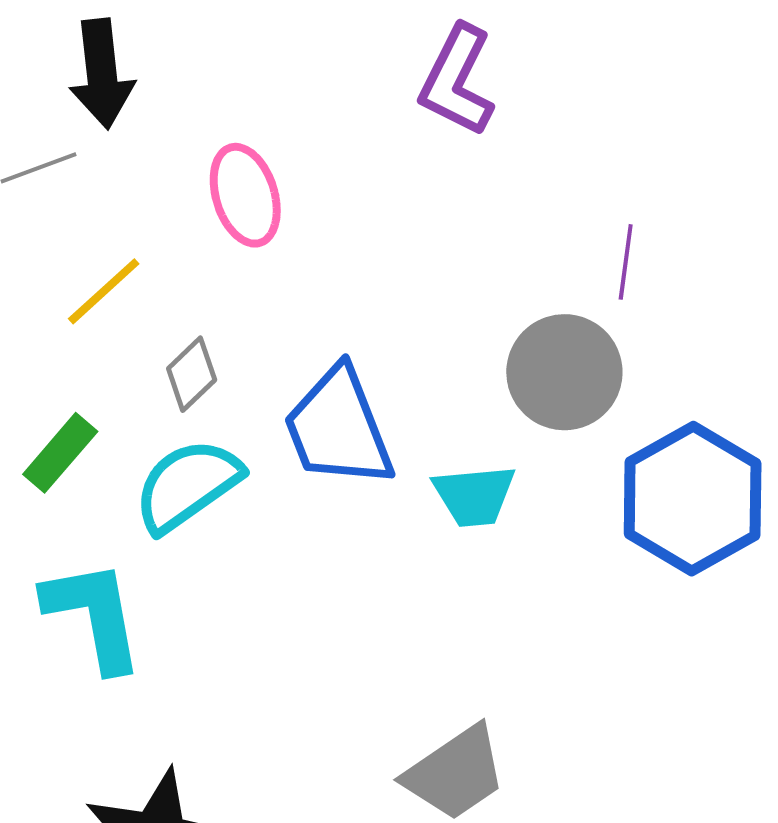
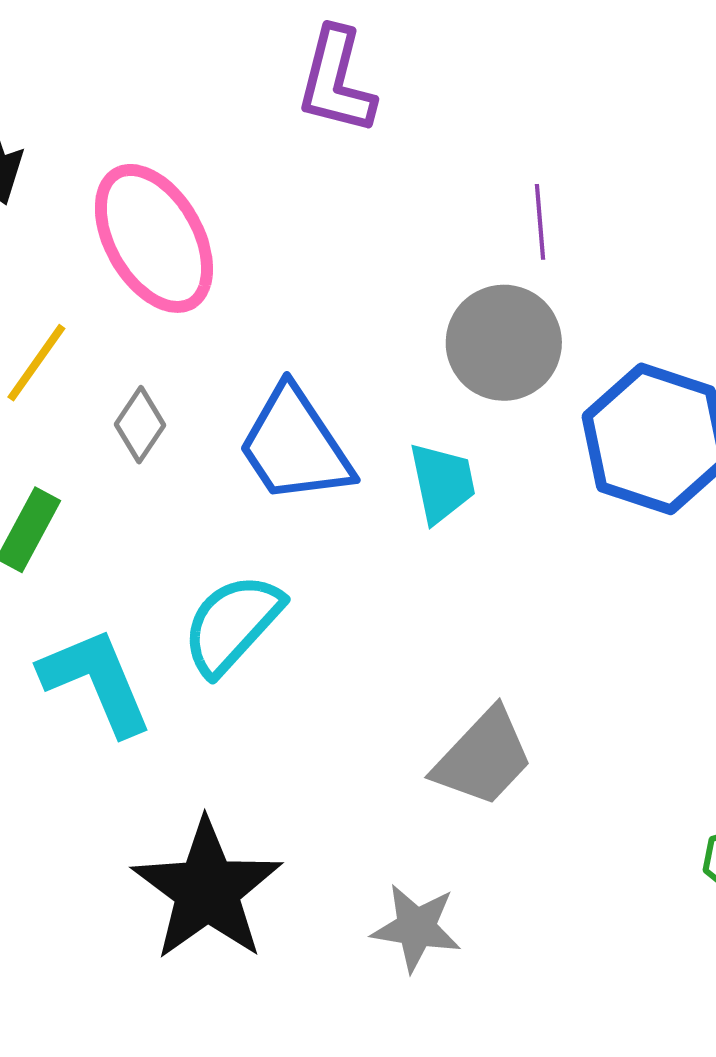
pink ellipse: (245, 195) -> (154, 238), size x1.5
cyan semicircle: (187, 485) -> (232, 624), moved
cyan trapezoid: (474, 496) -> (442, 483), turned -84

